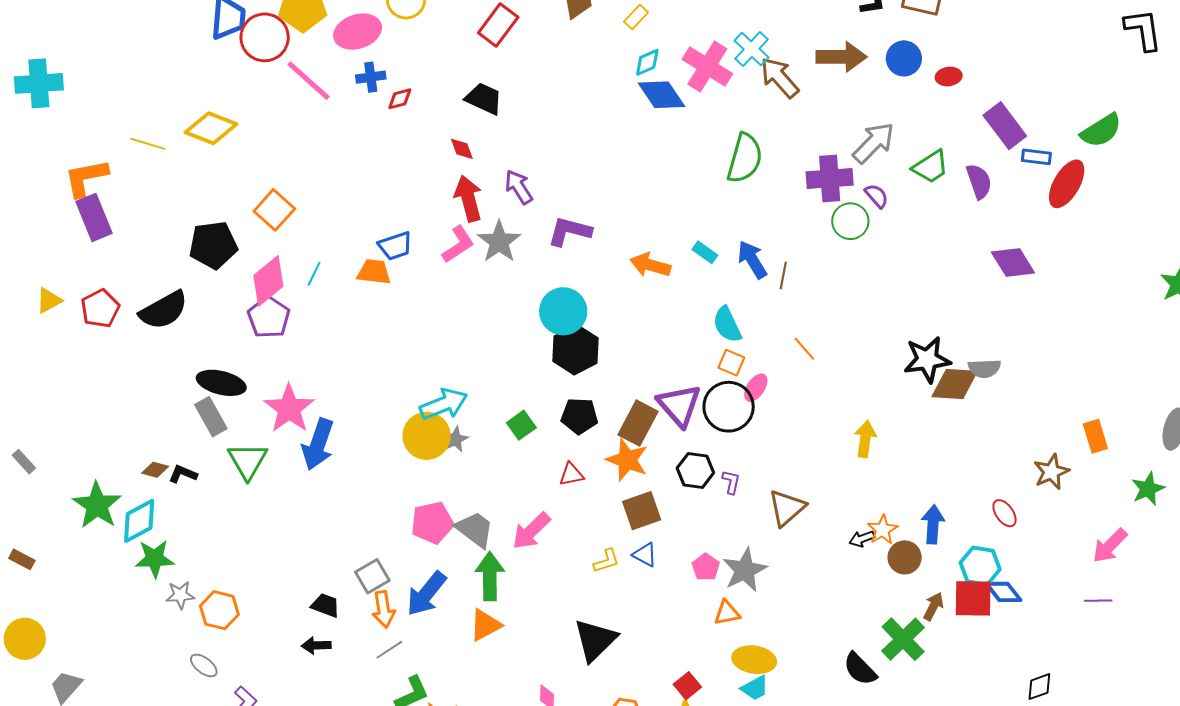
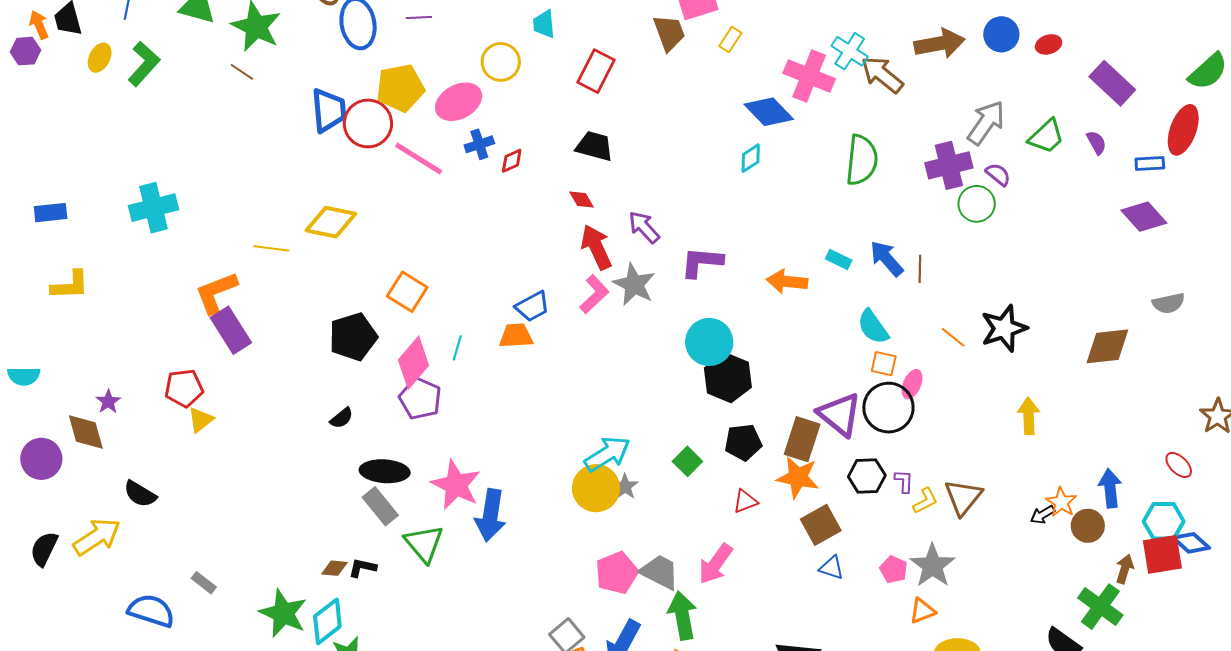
cyan diamond: (647, 62) -> (751, 158), moved
blue rectangle: (1036, 157) -> (1150, 163), moved
purple semicircle: (979, 181) -> (1096, 143), size x0.7
red pentagon: (100, 308) -> (184, 388), moved, turned 30
black semicircle: (164, 310) -> (342, 418), moved, size x0.5
black star: (927, 360) -> (1004, 328), moved
gray semicircle: (984, 368) -> (1169, 303), moved
yellow L-shape: (607, 561) -> (925, 501), moved

